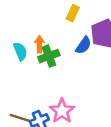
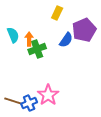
cyan semicircle: (20, 51) -> (13, 35), moved

